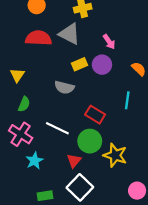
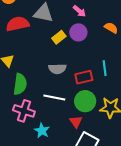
gray semicircle: (64, 87) -> (57, 69), moved
cyan line: (127, 100) -> (105, 68), moved
green semicircle: (24, 104) -> (20, 84), size x1.5
red rectangle: (95, 115) -> (84, 77), turned -30

